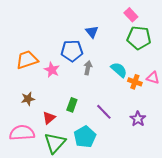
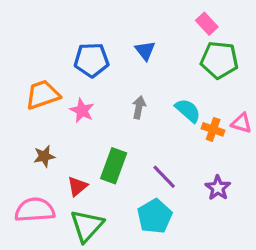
blue pentagon: (72, 51) -> (92, 60), moved
green rectangle: (72, 105) -> (114, 166), size x1.5
cyan pentagon: (85, 137) -> (155, 216), moved

